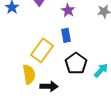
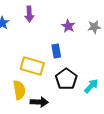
purple star: (68, 10) -> (68, 26), moved
yellow rectangle: (42, 50) -> (32, 66), turned 70

